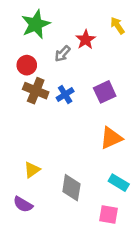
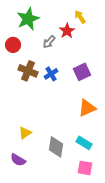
yellow arrow: (117, 26) -> (80, 17), moved
red circle: (27, 65) -> (13, 45), moved
cyan rectangle: (119, 183) -> (84, 143), moved

